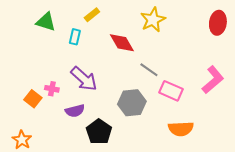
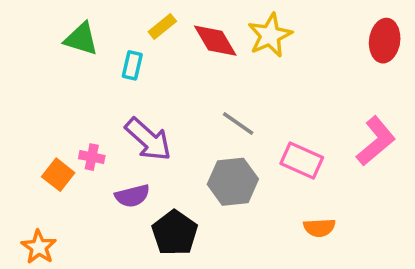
red diamond: (122, 43) -> (215, 41), moved
gray line: (149, 70) -> (238, 124), moved
orange semicircle: (181, 129) -> (319, 228), size x0.7

